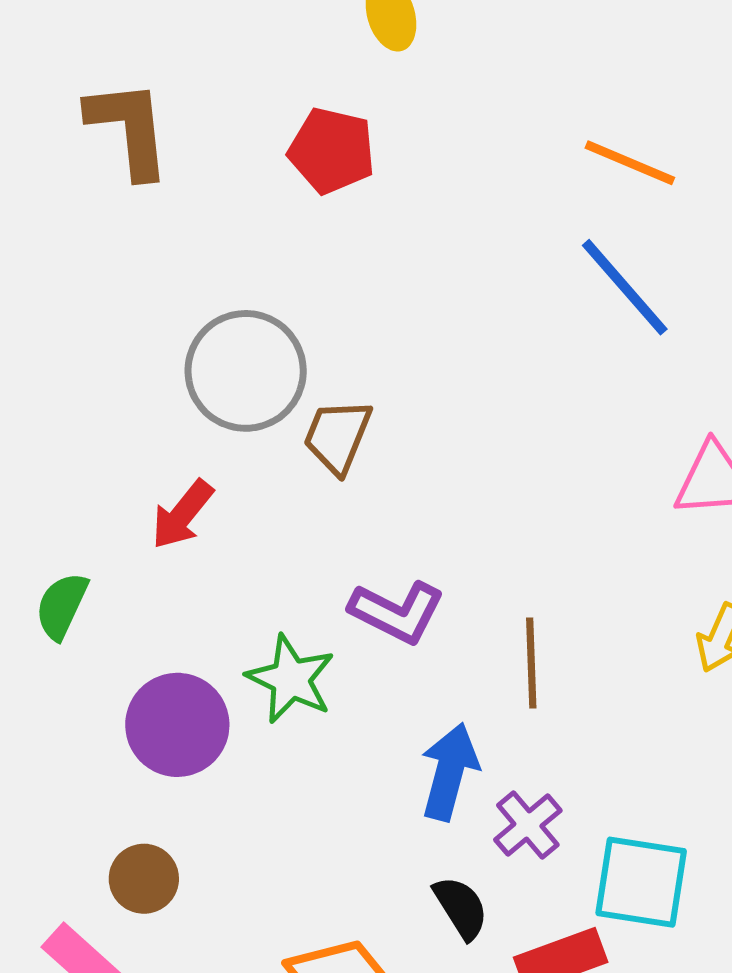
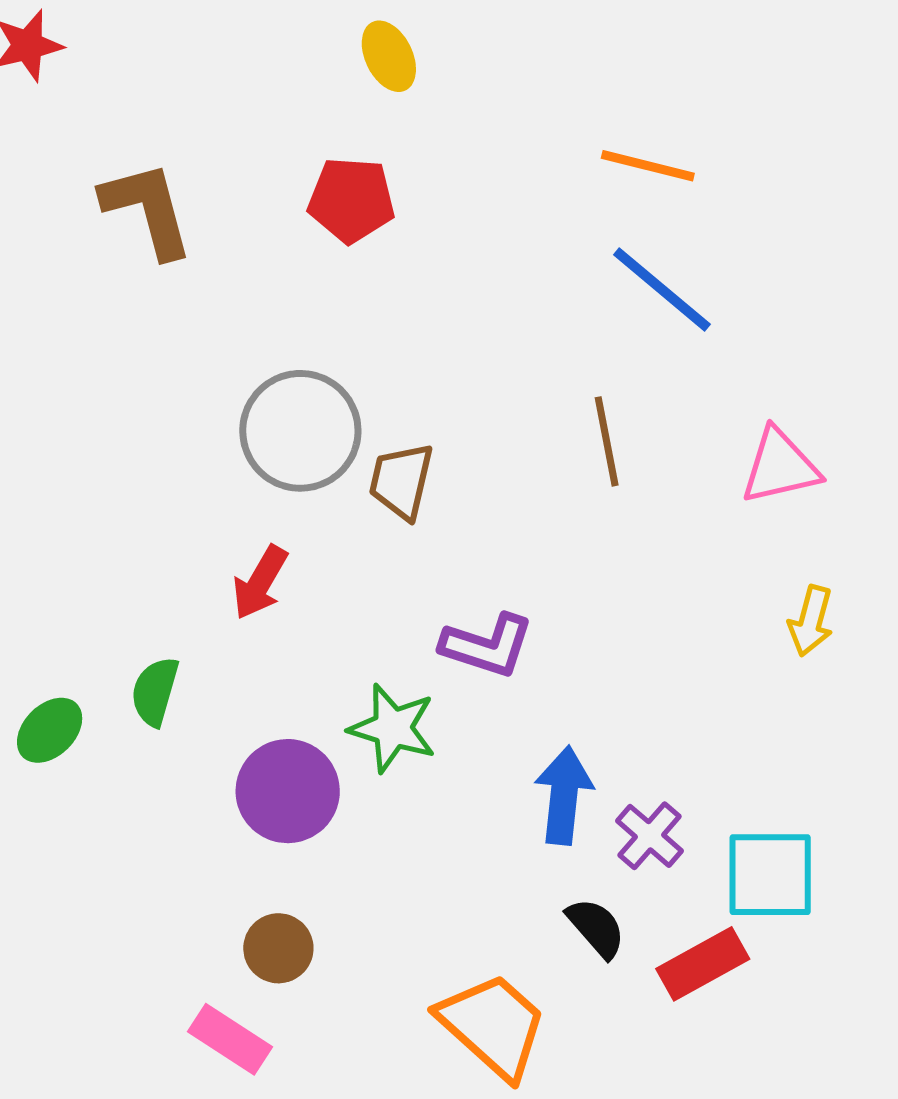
brown line: (531, 663) -> (607, 441), moved

